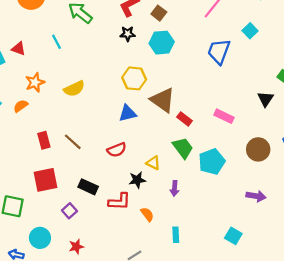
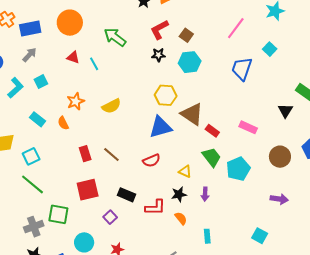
red triangle: (18, 49) -> (73, 57), moved
orange semicircle: (21, 106) -> (63, 123), turned -80
blue triangle: (128, 113) -> (160, 127), size x1.4
black star: (137, 180) -> (179, 194), moved

